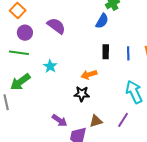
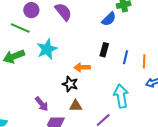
cyan star: (50, 66) -> (47, 49), size x1.5
brown triangle: (96, 121) -> (76, 106), moved

